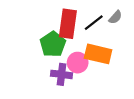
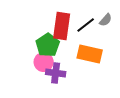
pink circle: (78, 63) -> (44, 62), moved

